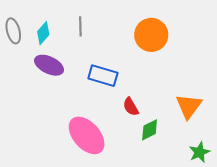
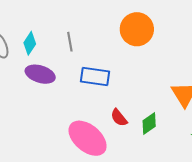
gray line: (80, 26) -> (70, 42), moved
red semicircle: (131, 107) -> (119, 118), moved

